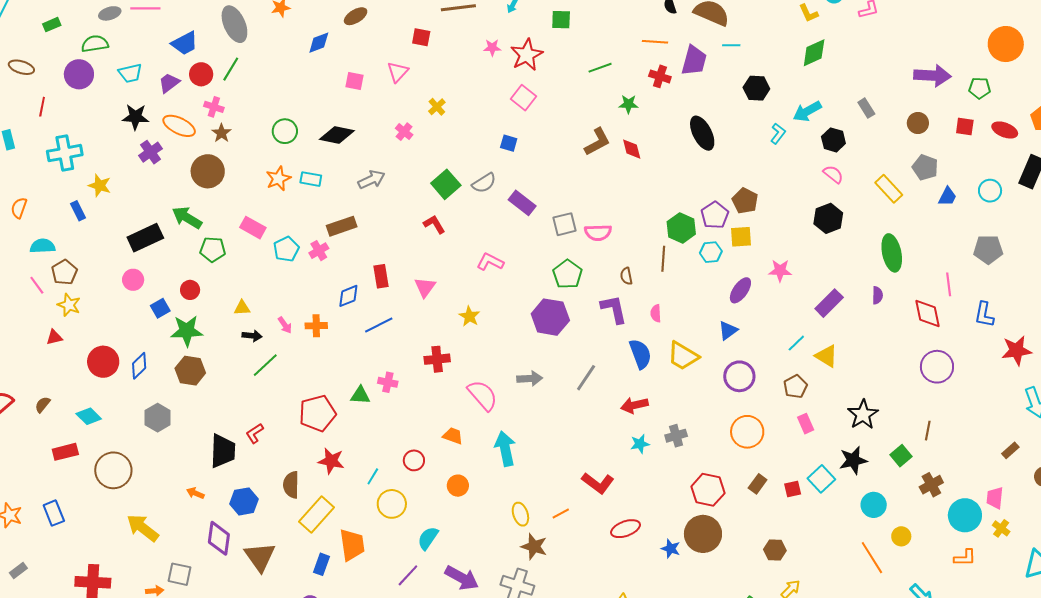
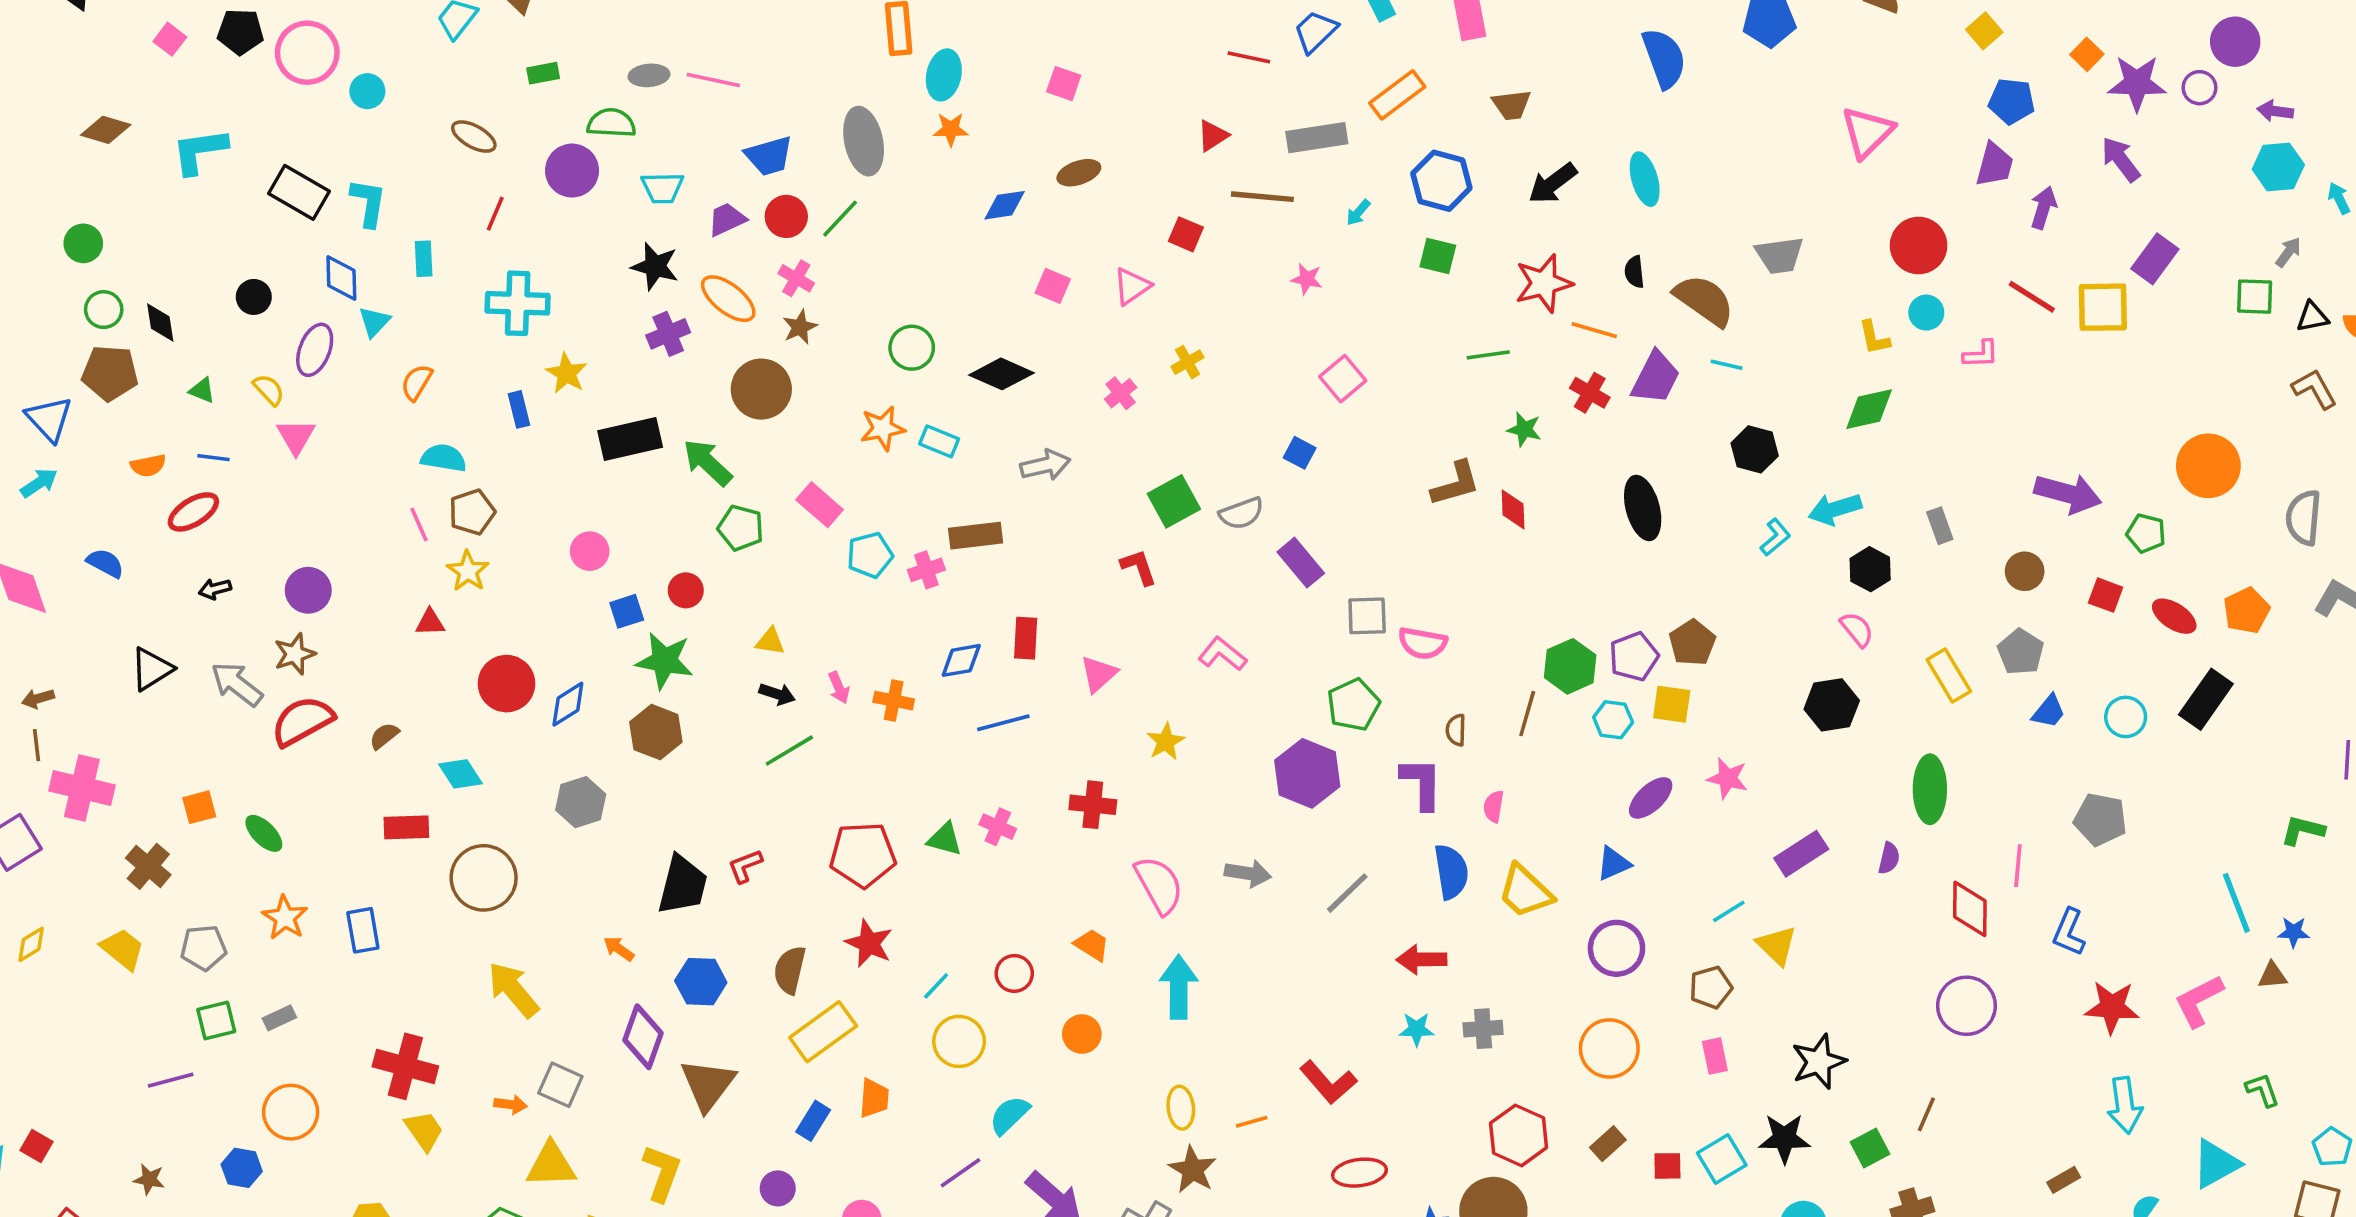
red star: (527, 55) -> (1544, 283), moved
black rectangle: (145, 238) -> (630, 439), moved
orange trapezoid: (352, 545) -> (874, 1098), size x0.7

